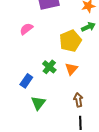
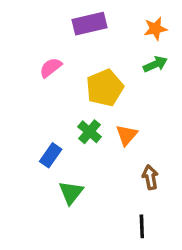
yellow pentagon: (70, 41) -> (105, 88), moved
brown arrow: (78, 100) -> (150, 177), moved

